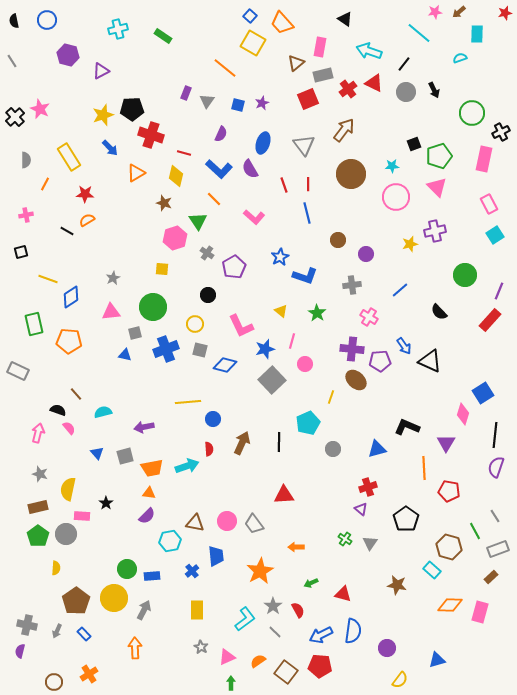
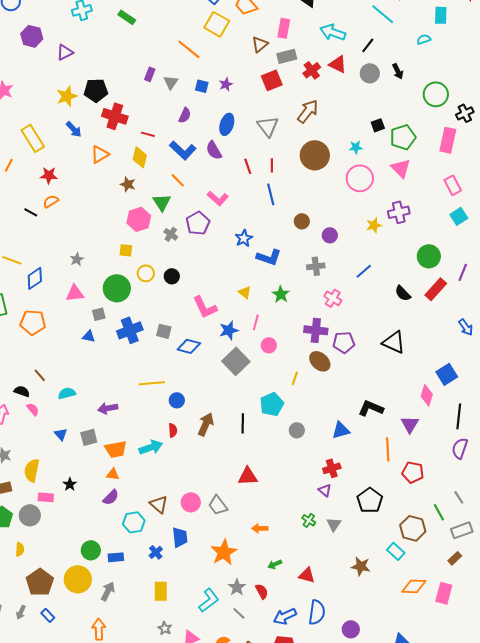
purple pentagon: (234, 267) -> (198, 223), moved
red rectangle: (490, 320) -> (436, 289), moved
yellow circle: (195, 324) -> (146, 273), moved
blue arrow: (404, 346) -> (466, 327), moved
brown triangle: (195, 523) -> (159, 504), turned 30

